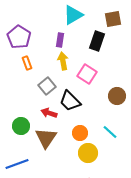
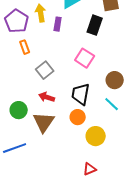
yellow arrow: (63, 61) -> (41, 13), moved
black trapezoid: (70, 101) -> (81, 94), moved, turned 55
cyan line: (110, 132) -> (112, 104), moved
yellow circle: (88, 153) -> (96, 136), moved

